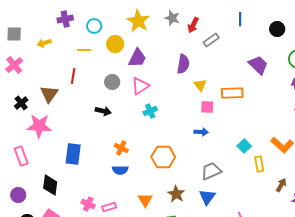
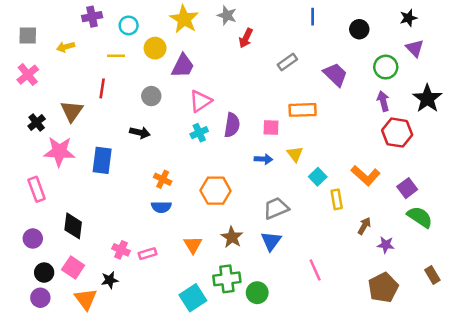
red arrow: (193, 25) -> (246, 38), moved
gray rectangle: (211, 40) -> (287, 62), moved
purple semicircle: (183, 64) -> (232, 125), moved
yellow triangle: (200, 85) -> (295, 154), moved
pink triangle: (140, 86) -> (200, 101), moved
blue rectangle: (73, 154) -> (102, 160), moved

